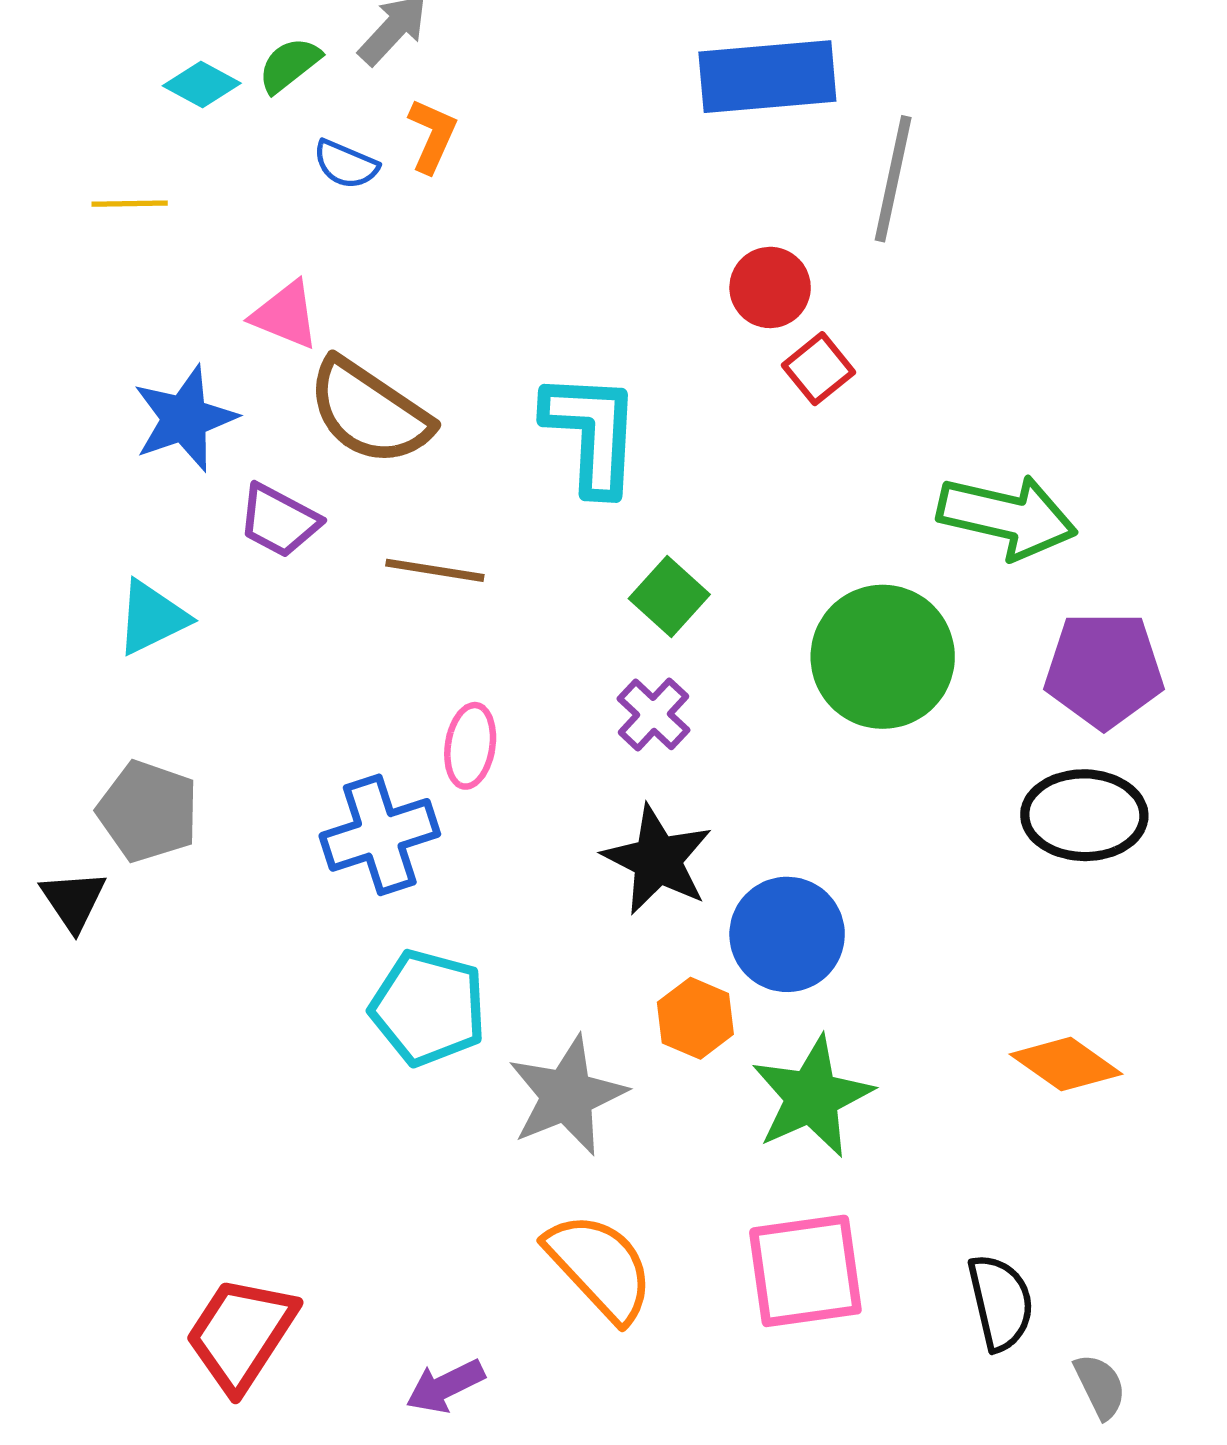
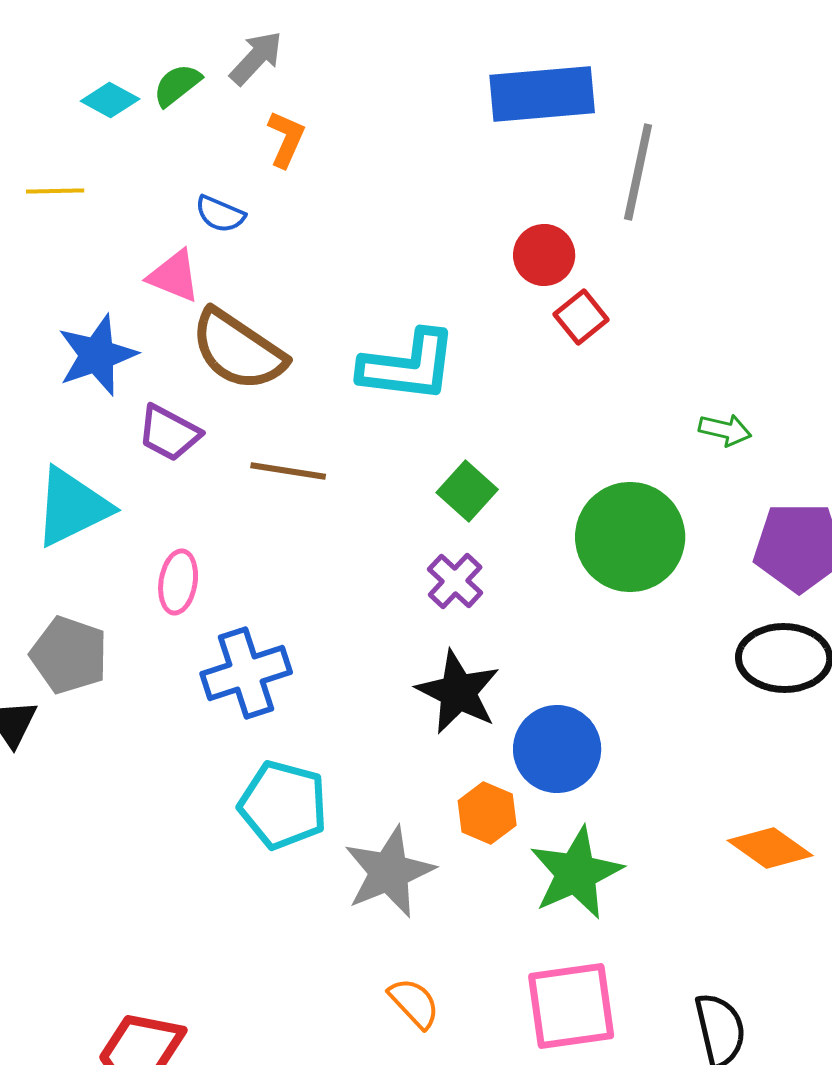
blue semicircle: (346, 164) -> (220, 214), moved
cyan L-shape: (592, 433) -> (408, 366), turned 94
green arrow: (1007, 517) -> (725, 430), size x0.5
cyan triangle: (152, 617) -> (72, 507), size x1.4
pink ellipse: (470, 746) -> (178, 582), moved
orange semicircle: (600, 1267) -> (414, 1003), size x0.6

